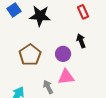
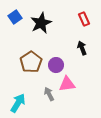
black star: (40, 16) -> (41, 23), turned -30
purple circle: (63, 54) -> (56, 65), moved

